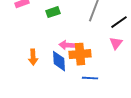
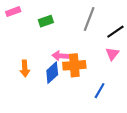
blue diamond: (59, 61) -> (52, 73), turned 50
blue line: (90, 78) -> (100, 91), moved, turned -63

